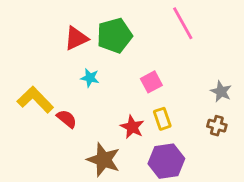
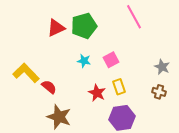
cyan star: (90, 78) -> (84, 61), moved
brown star: (104, 160) -> (59, 117), moved

